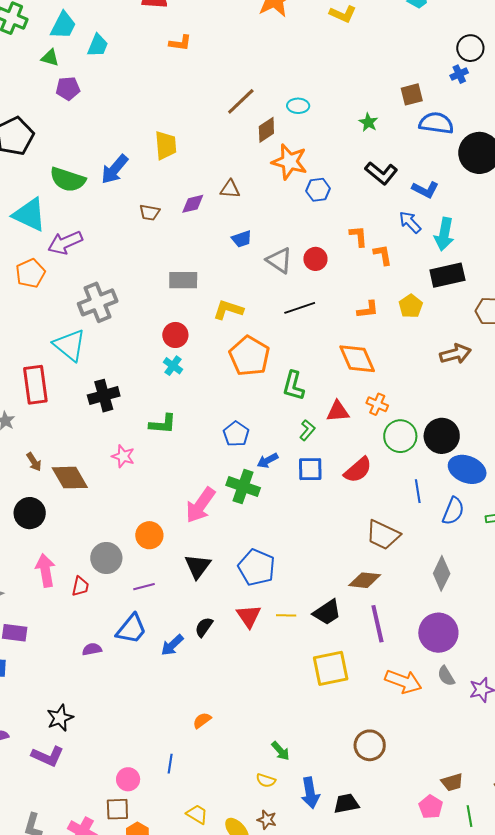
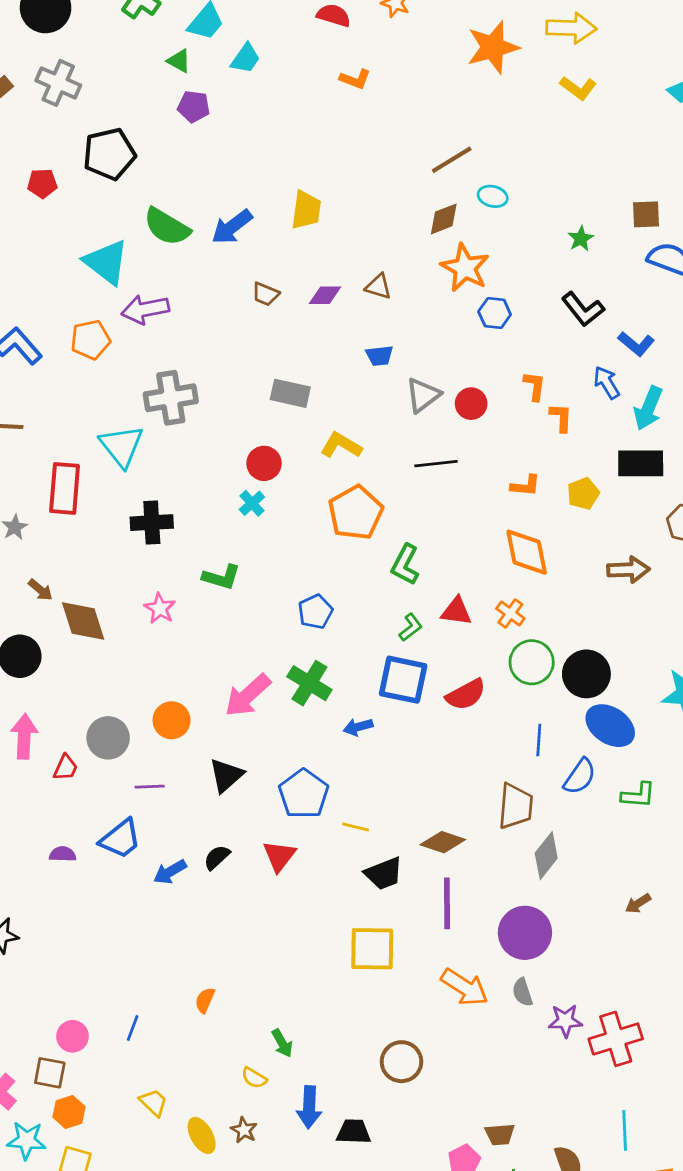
brown line: (241, 101) -> (452, 160), moved
gray triangle: (279, 260) -> (423, 395), turned 36
orange diamond: (357, 359) -> (527, 552), moved
blue arrow: (267, 461) -> (358, 727), moved
brown arrow: (34, 462) -> (40, 590), turned -30
blue square: (310, 469) -> (403, 680), size x1.4
brown trapezoid: (383, 535) -> (516, 806), moved, turned -123
yellow line: (286, 615) -> (356, 827), moved
orange semicircle: (202, 720) -> (205, 1000), moved, turned -42

